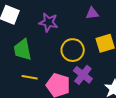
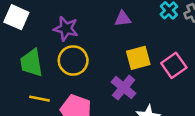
yellow circle: (73, 50) -> (73, 60), moved
purple cross: (83, 75) -> (124, 88), moved

